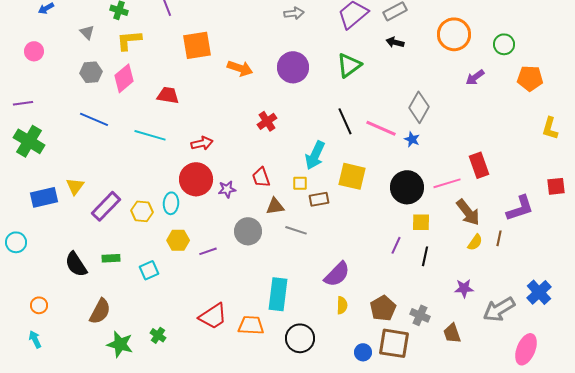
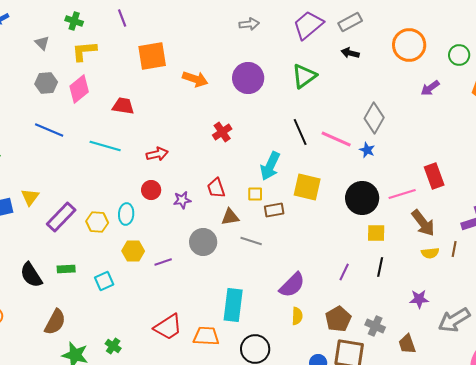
red circle: (196, 179) -> (151, 190), size x0.6
yellow semicircle: (475, 242) -> (430, 253), turned 48
purple line: (396, 245) -> (344, 272), moved

